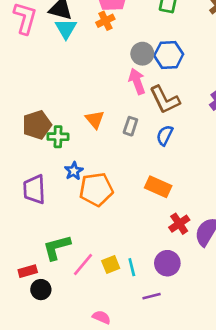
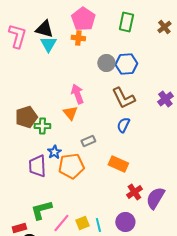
orange cross: (105, 21) -> (78, 38), turned 32
pink arrow: (137, 81) -> (77, 94), moved
gray rectangle: (130, 126) -> (88, 141), moved, turned 48
purple trapezoid: (34, 189) -> (37, 166), moved

